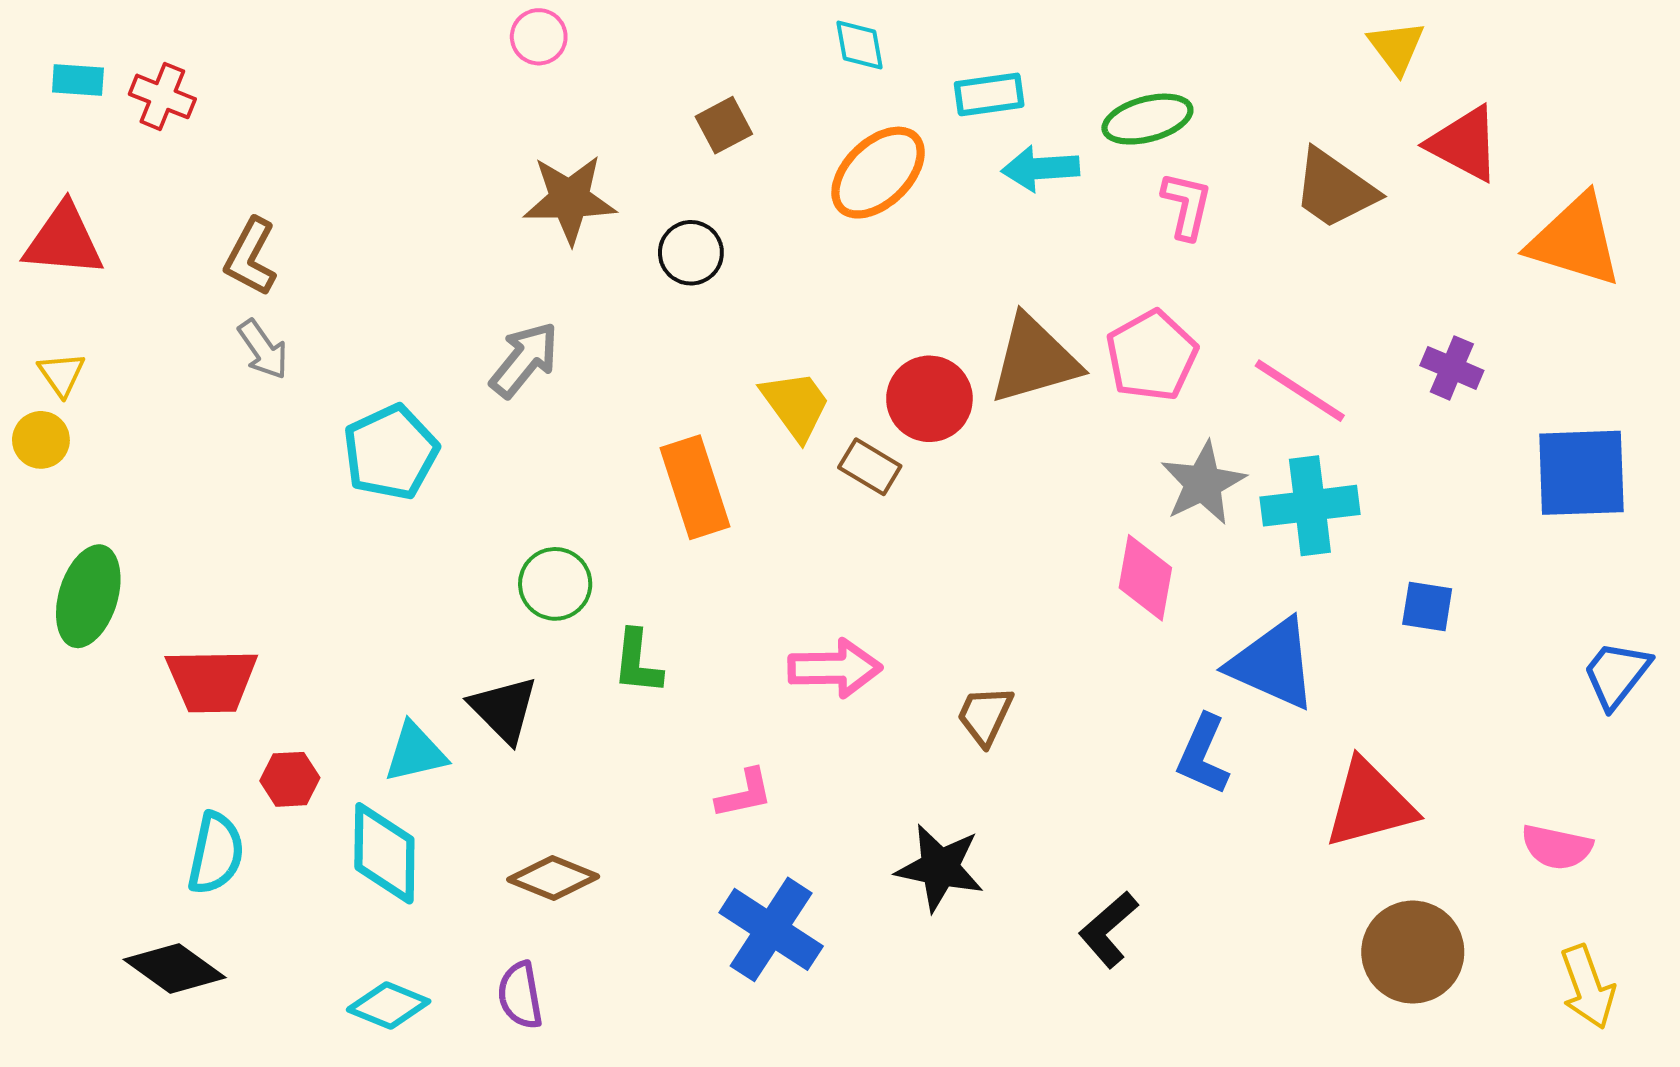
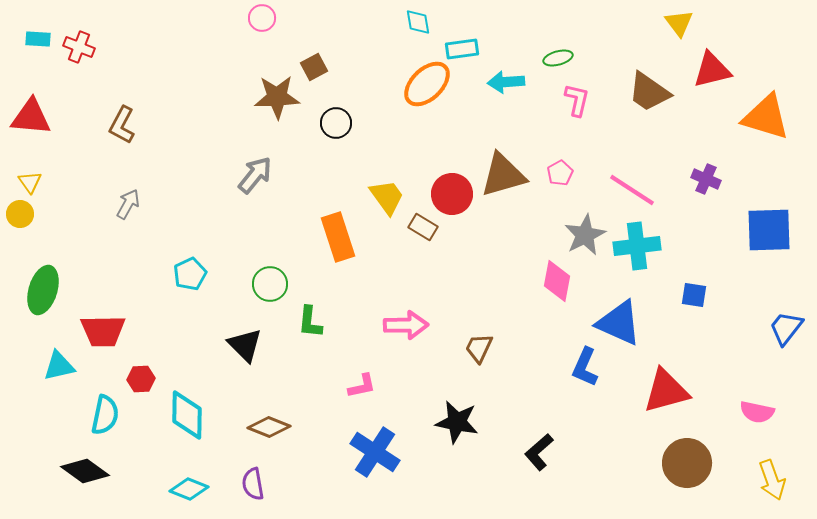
cyan rectangle: (989, 94) -> (462, 49), moved
green ellipse: (1147, 119) -> (558, 58), size x0.7
brown square: (724, 125) -> (314, 67), moved
red triangle: (1464, 144) -> (712, 70), turned -42
gray arrow: (263, 349) -> (128, 204), moved, turned -116
pink pentagon: (1152, 356) -> (560, 173), size x0.6
cyan pentagon: (391, 452) -> (190, 274), moved, size x0.7
cyan triangle: (415, 753) -> (59, 366), moved

